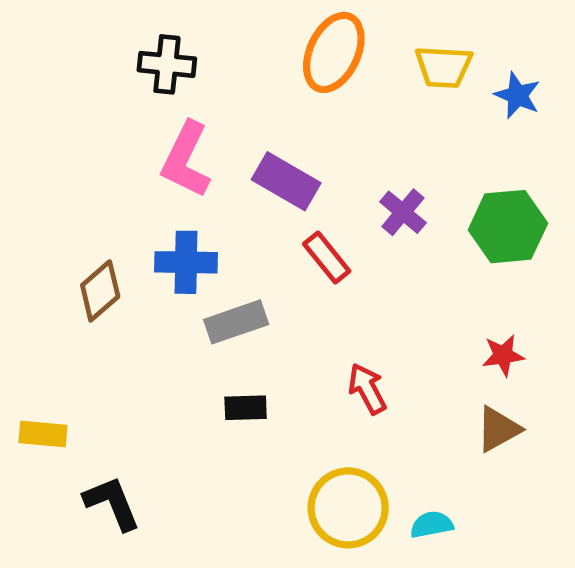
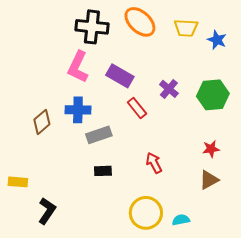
orange ellipse: (334, 52) -> (140, 22), turned -72
black cross: (167, 64) -> (92, 27), moved, size x1.4
black L-shape: (112, 503) -> (47, 211), turned 56

